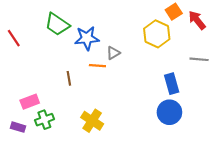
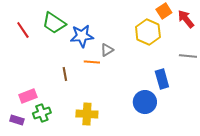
red line: (14, 38) -> (23, 30), moved
blue circle: (169, 112) -> (145, 102), moved
yellow cross: (92, 121) -> (87, 114), turned -30

